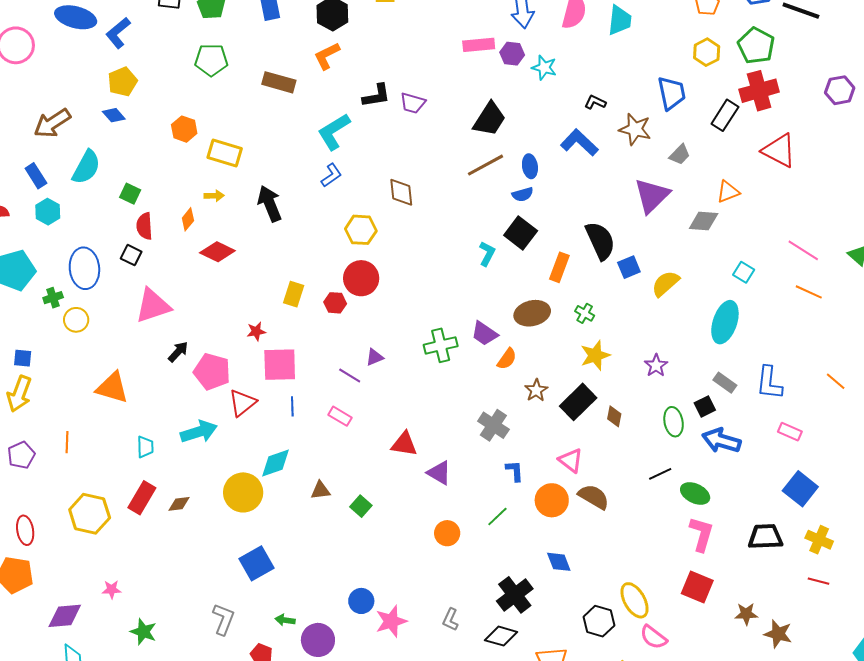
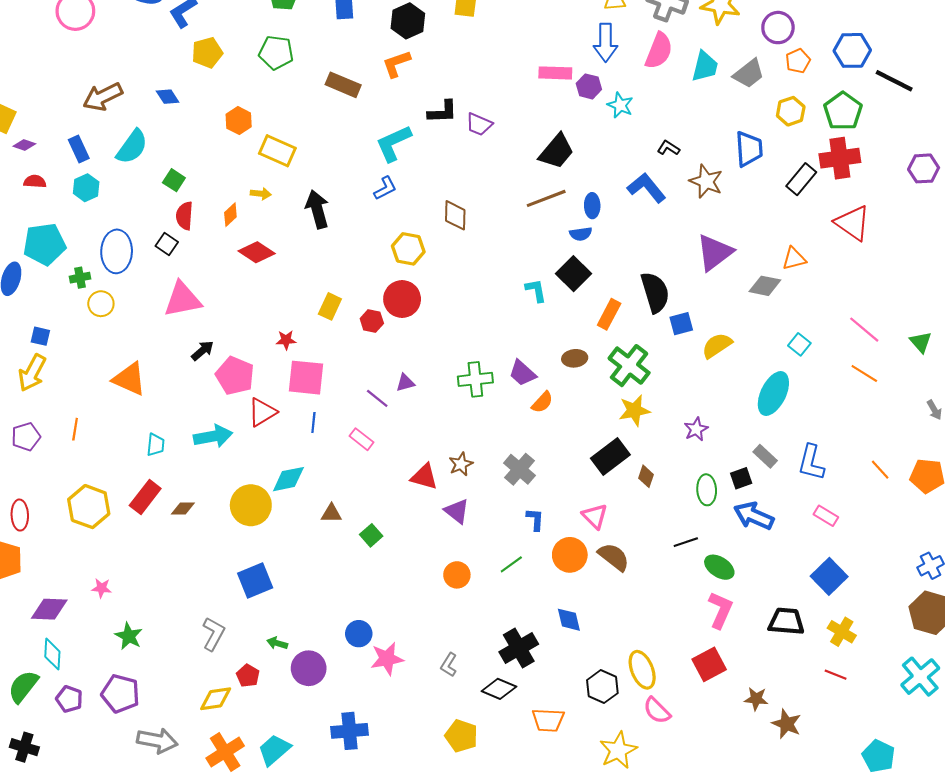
yellow pentagon: (122, 82) -> (207, 53), moved
gray trapezoid: (680, 155) -> (749, 74), moved, size x1.4
cyan L-shape: (487, 254) -> (536, 290), turned -45
brown ellipse: (532, 313) -> (575, 358), size x0.7
green cross: (585, 313) -> (629, 366), size x2.0
brown star: (536, 390) -> (461, 464), moved
red square: (697, 587) -> (709, 664), turned 32

